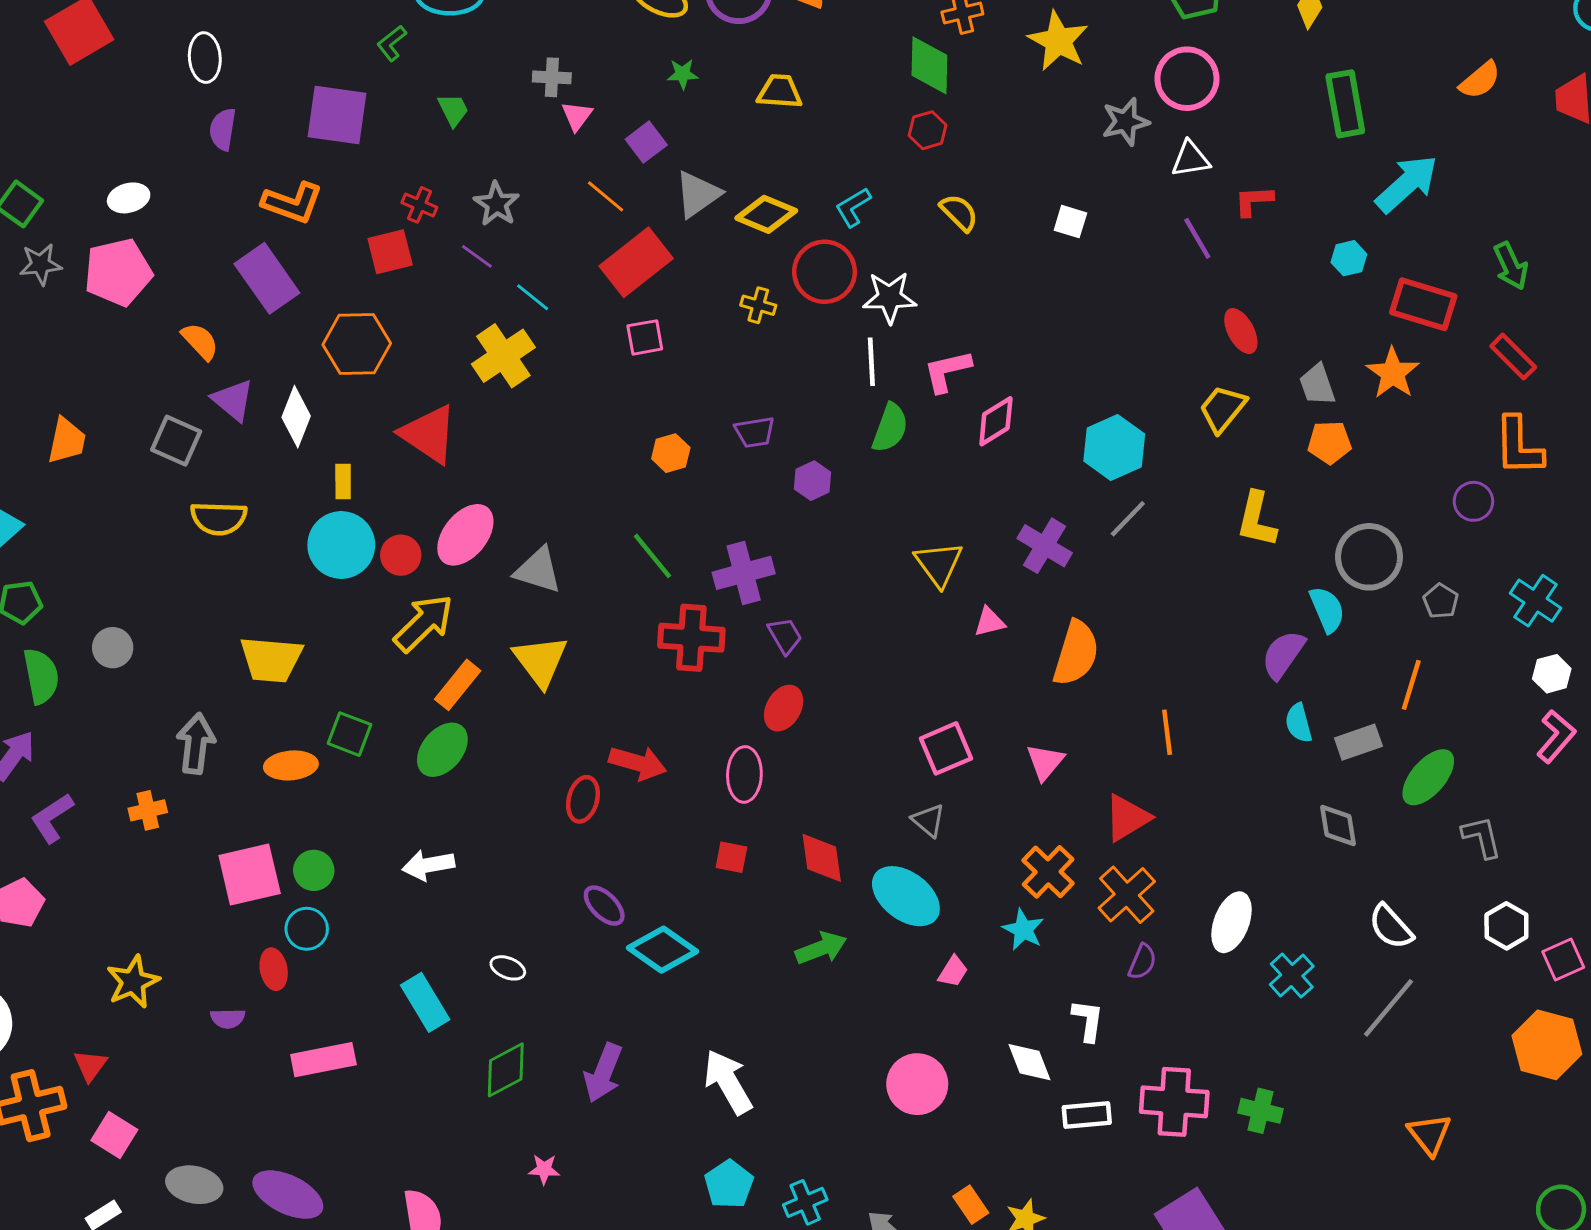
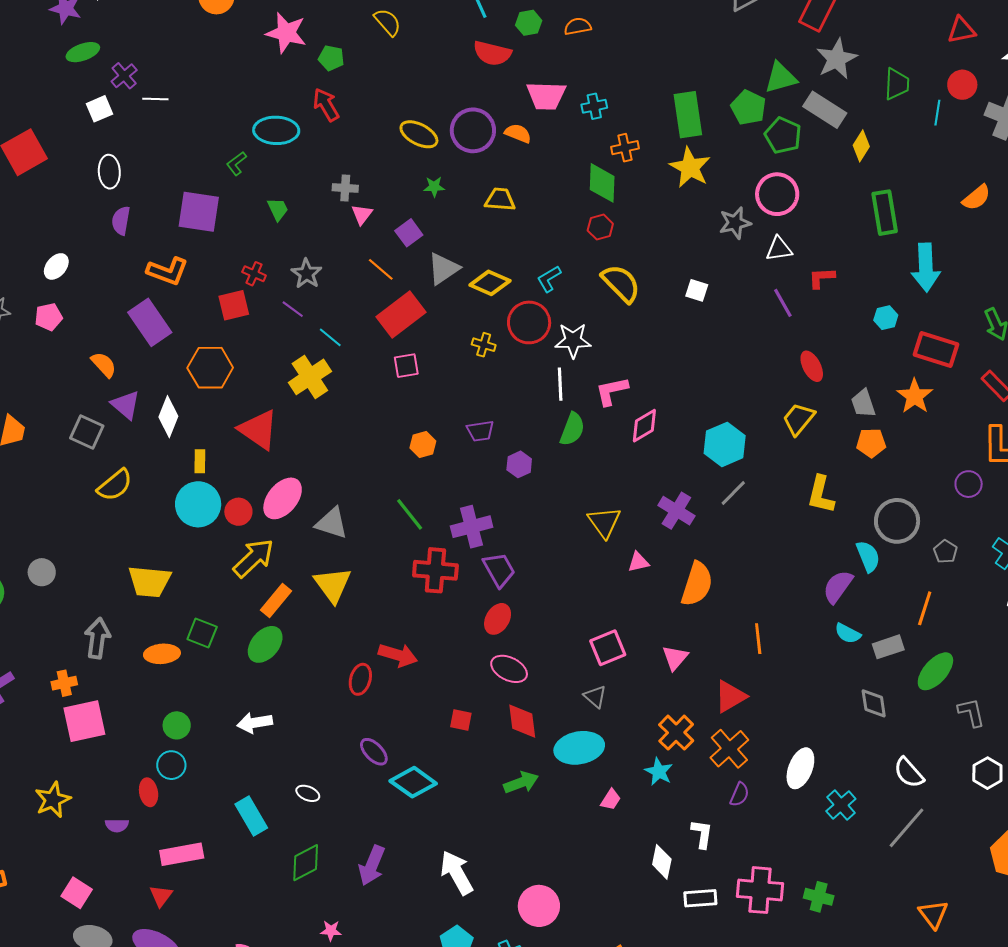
cyan arrow: (1407, 184) -> (926, 267), turned 129
white ellipse: (129, 198) -> (56, 266), turned -36
yellow semicircle: (959, 213) -> (621, 283), size x1.5
pink pentagon: (118, 272) -> (49, 317), size x0.6
yellow semicircle: (219, 518) -> (115, 485), turned -42
purple trapezoid: (785, 636) -> (499, 570), size x1.4
cyan semicircle: (1299, 723) -> (848, 633), turned -48
pink ellipse: (744, 774) -> (509, 669), moved, turned -66
pink square: (250, 874) -> (84, 721), moved
cyan ellipse: (906, 896) -> (579, 748), turned -48
white diamond: (1029, 1062) -> (662, 862), turned 32
red triangle: (90, 1065) -> (161, 896), moved
pink circle: (917, 1084) -> (539, 906), moved
pink square: (114, 1135) -> (77, 893), moved

